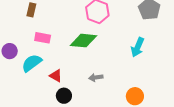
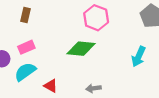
pink rectangle: (43, 38) -> (26, 47), moved, turned -35

